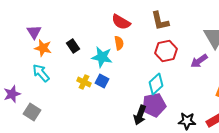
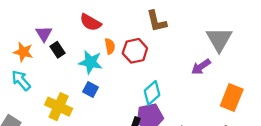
red semicircle: (121, 22) -> (91, 22), moved
purple triangle: (34, 32) -> (44, 34), moved
red hexagon: (166, 51) -> (135, 51), moved
yellow cross: (84, 82) -> (59, 107), moved, size x1.6

